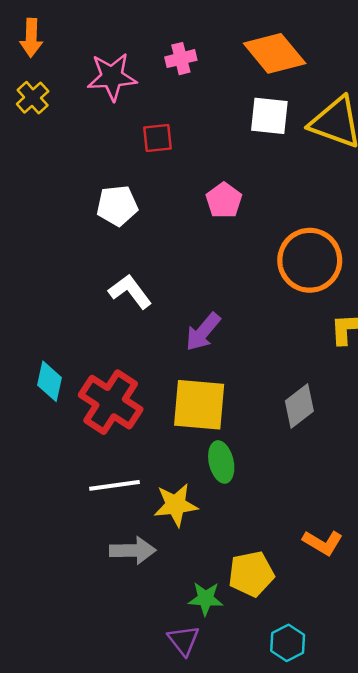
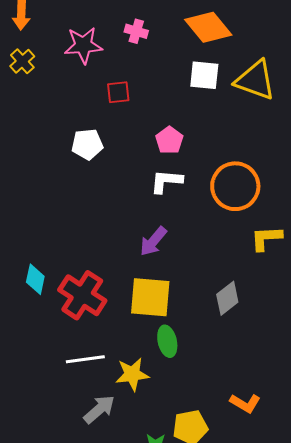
pink cross: (181, 59) -> (136, 31), turned 30
white L-shape: (130, 291) -> (166, 181), moved, turned -48
gray arrow: (133, 550) -> (99, 409), turned -40

